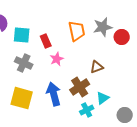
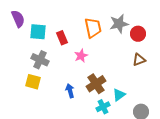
pink star: (57, 59) -> (81, 56), moved
brown triangle: (97, 67) -> (139, 60), moved
blue arrow: (54, 94) -> (70, 91), size x0.6
yellow square: (22, 98) -> (33, 82), moved, size x0.7

